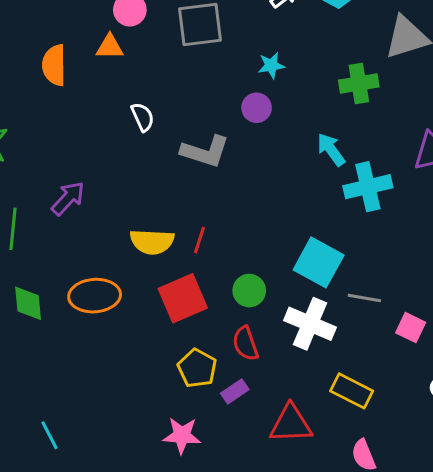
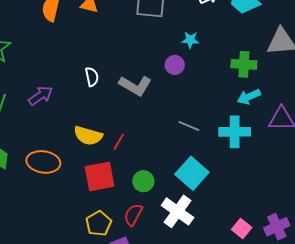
white semicircle: (143, 117) -> (92, 77), moved
cyan arrow: (331, 150) -> (249, 97), moved, turned -90
gray line: (364, 298) -> (189, 126), moved
red semicircle: (245, 344) -> (133, 215), turned 35

